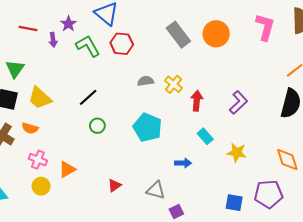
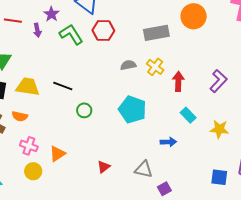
gray rectangle: (178, 35) -> (156, 33), moved, turned -60
black line: (88, 97) -> (63, 86), moved, turned 66
yellow trapezoid: (40, 98) -> (28, 87), turned 150

